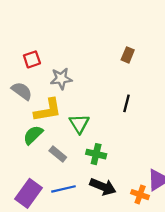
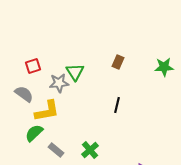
green triangle: (79, 124) -> (75, 72), moved
green cross: (96, 154) -> (90, 150), turned 36

